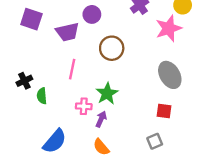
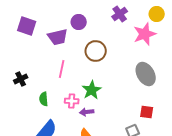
green semicircle: (42, 96) -> (44, 99), moved
red square: (164, 111) -> (147, 112), moved
purple arrow: (101, 119) -> (87, 112), turned -120

